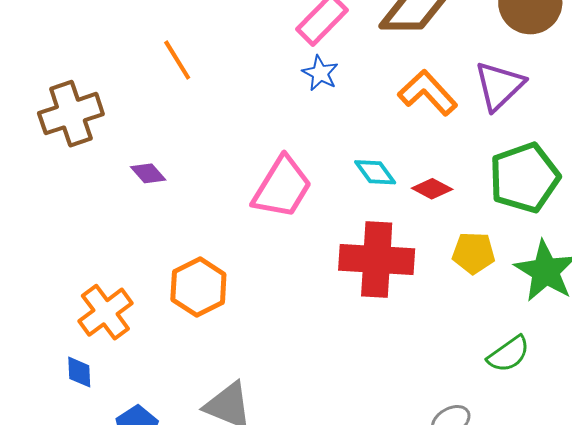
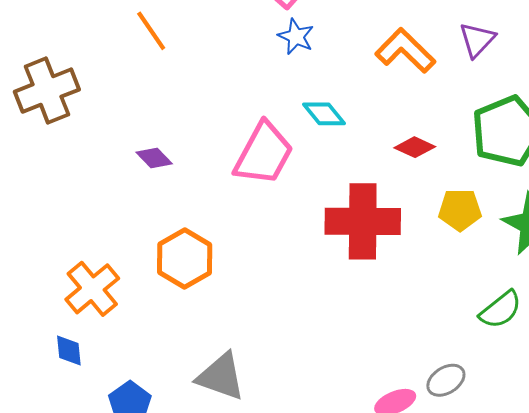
purple triangle: (499, 86) -> (477, 40), size x0.7
cyan diamond: (375, 172) -> (324, 114), moved
purple diamond: (148, 173) -> (154, 158), moved

